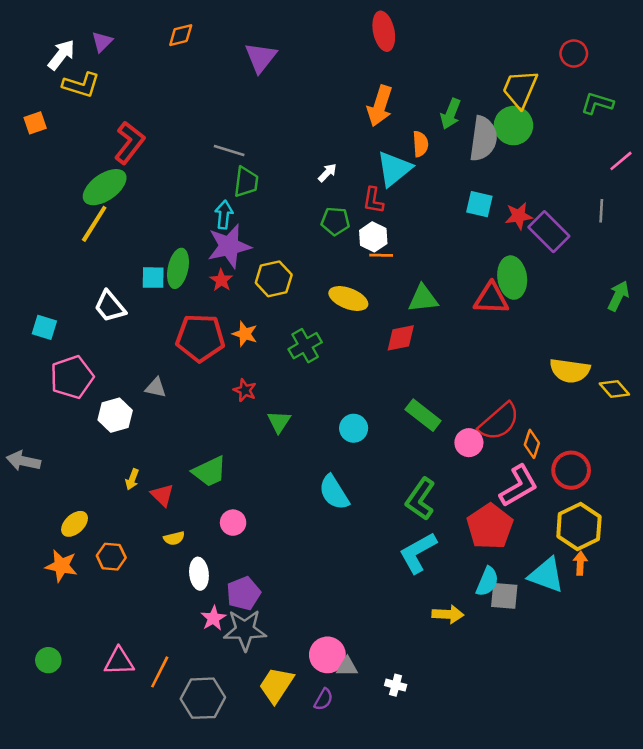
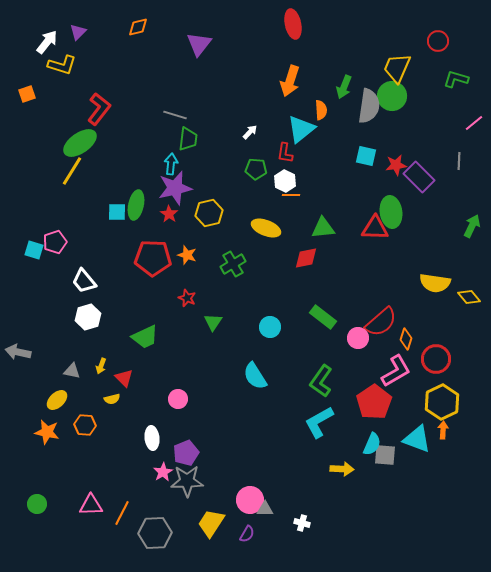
white trapezoid: (110, 306) -> (84, 281), moved
pink pentagon: (72, 377) -> (55, 242), moved, size x0.7
gray triangle: (156, 388) -> (72, 371), moved
green trapezoid: (209, 471) -> (145, 337), moved
yellow semicircle: (174, 538) -> (112, 399), moved

